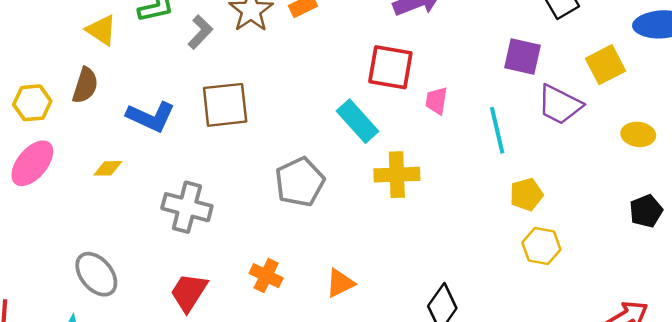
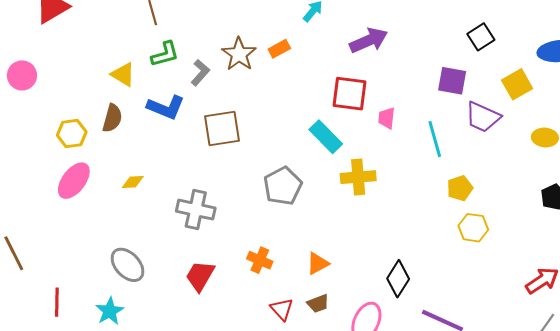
blue L-shape: (151, 117) -> (166, 107), moved

